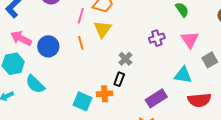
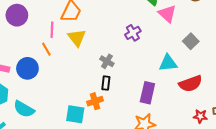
pink triangle: (190, 40) -> (167, 14), moved
orange line: (81, 43) -> (46, 49), moved
purple rectangle: (156, 98) -> (147, 93), turned -30

